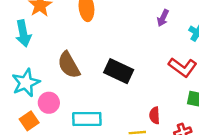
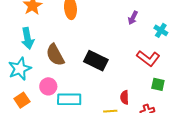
cyan arrow: (23, 33) -> (28, 38), moved
pink circle: (49, 103) -> (48, 86), moved

